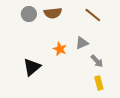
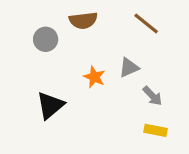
gray circle: (29, 14) -> (46, 39), moved
yellow rectangle: (99, 83) -> (156, 130), turned -64

